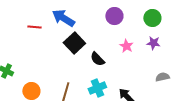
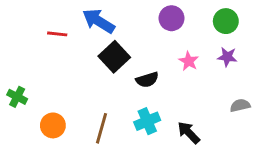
black semicircle: (97, 59) -> (147, 80), turned -63

